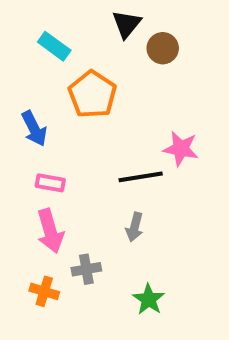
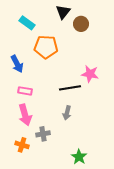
orange pentagon: (92, 94) -> (46, 47), turned -30
green star: (149, 299) -> (79, 157), moved

